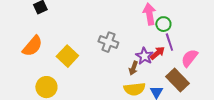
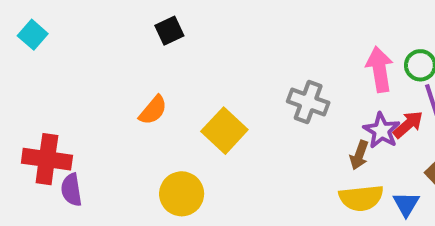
pink arrow: (149, 14) -> (380, 69), moved
orange semicircle: (32, 46) -> (153, 110), size x0.7

